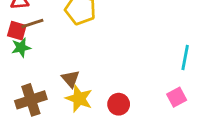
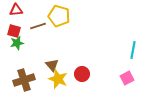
brown line: (32, 24) -> (38, 26), moved
red circle: (119, 104) -> (82, 74), moved

